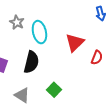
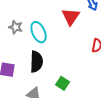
red triangle: (75, 43) -> (71, 17), moved

